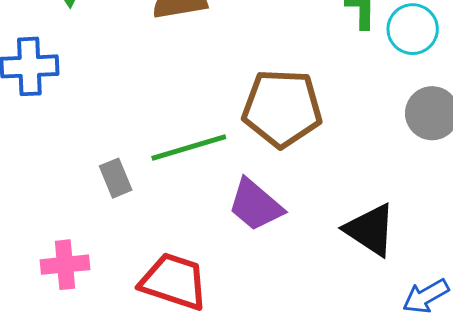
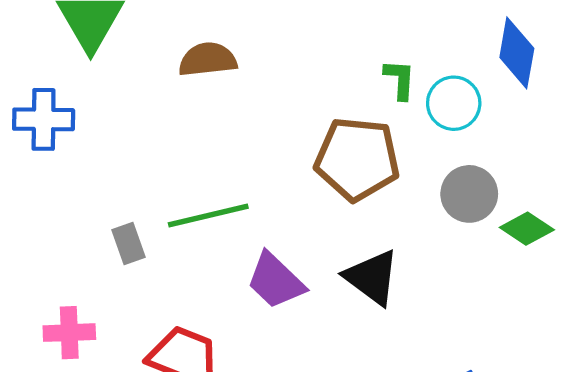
brown pentagon: (282, 108) -> (357, 159), moved
black triangle: (370, 230) -> (372, 277), moved

